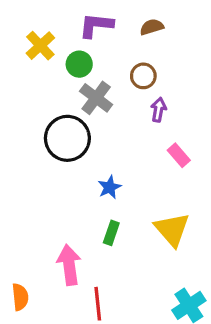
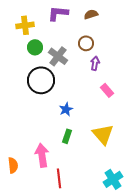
yellow cross: (40, 46) -> (25, 25), turned 36
green circle: (79, 64) -> (35, 47), moved
orange semicircle: (20, 297) -> (13, 165), moved

